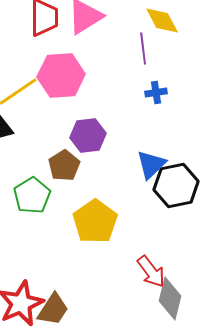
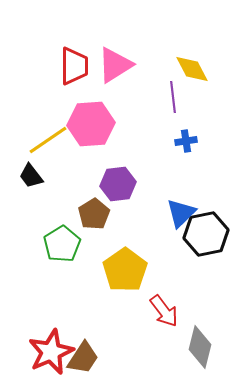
red arrow: (151, 272) -> (164, 311), moved

